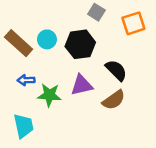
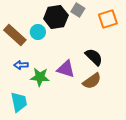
black hexagon: (80, 44) -> (56, 17), moved
purple triangle: (82, 85) -> (66, 69), turned 30

